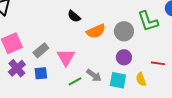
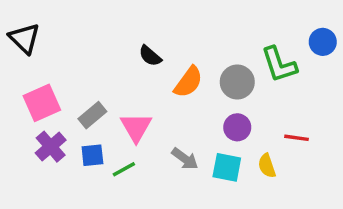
orange semicircle: (96, 31) -> (188, 82), turned -30
green line: (75, 81) -> (124, 169), moved

